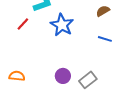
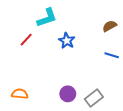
blue star: (62, 25) -> (67, 41), size x0.7

